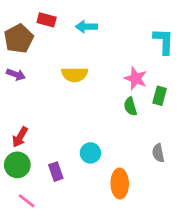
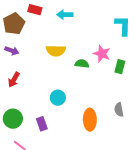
green semicircle: (130, 106) -> (82, 64), moved, turned 112
red arrow: (20, 137) -> (14, 80), moved
cyan circle: (90, 153) -> (58, 98), moved
orange ellipse: (120, 184) -> (90, 120), moved

